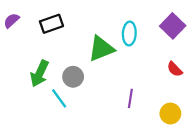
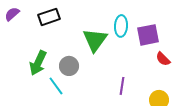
purple square: (173, 26) -> (148, 35), moved, turned 35
green triangle: (101, 49) -> (95, 40), turned -32

